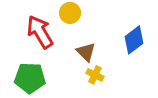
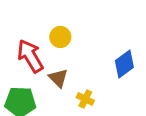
brown triangle: (86, 52) -> (58, 78), moved

